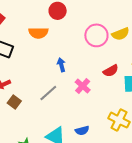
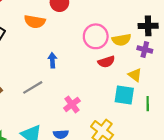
red semicircle: (111, 71) -> (106, 62), moved
pink cross: (83, 86) -> (72, 104), moved

